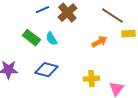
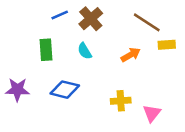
green rectangle: (31, 38) -> (46, 50), turned 48
cyan semicircle: (51, 39) -> (85, 51), moved

